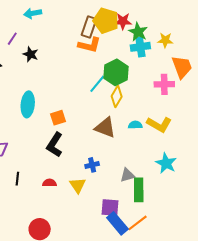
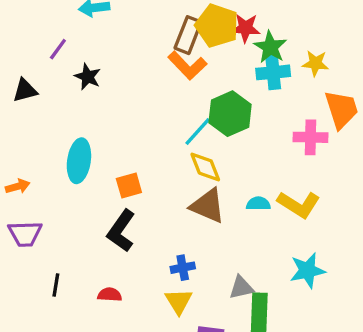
orange L-shape: (89, 45) -> (187, 65), turned 30
yellow diamond: (117, 96) -> (205, 167), moved, turned -55
cyan star: (166, 163) -> (307, 270), turned 30
yellow triangle: (78, 185) -> (179, 301), moved

